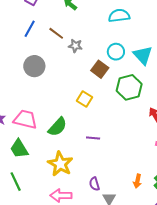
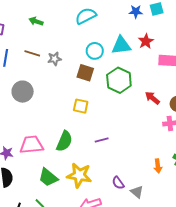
cyan triangle: (143, 55) -> (121, 45), turned -35
green trapezoid: (19, 149) -> (48, 177), moved

